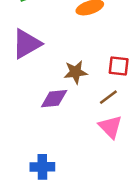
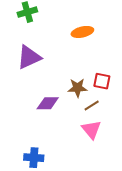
brown star: (76, 72) -> (78, 88), moved

